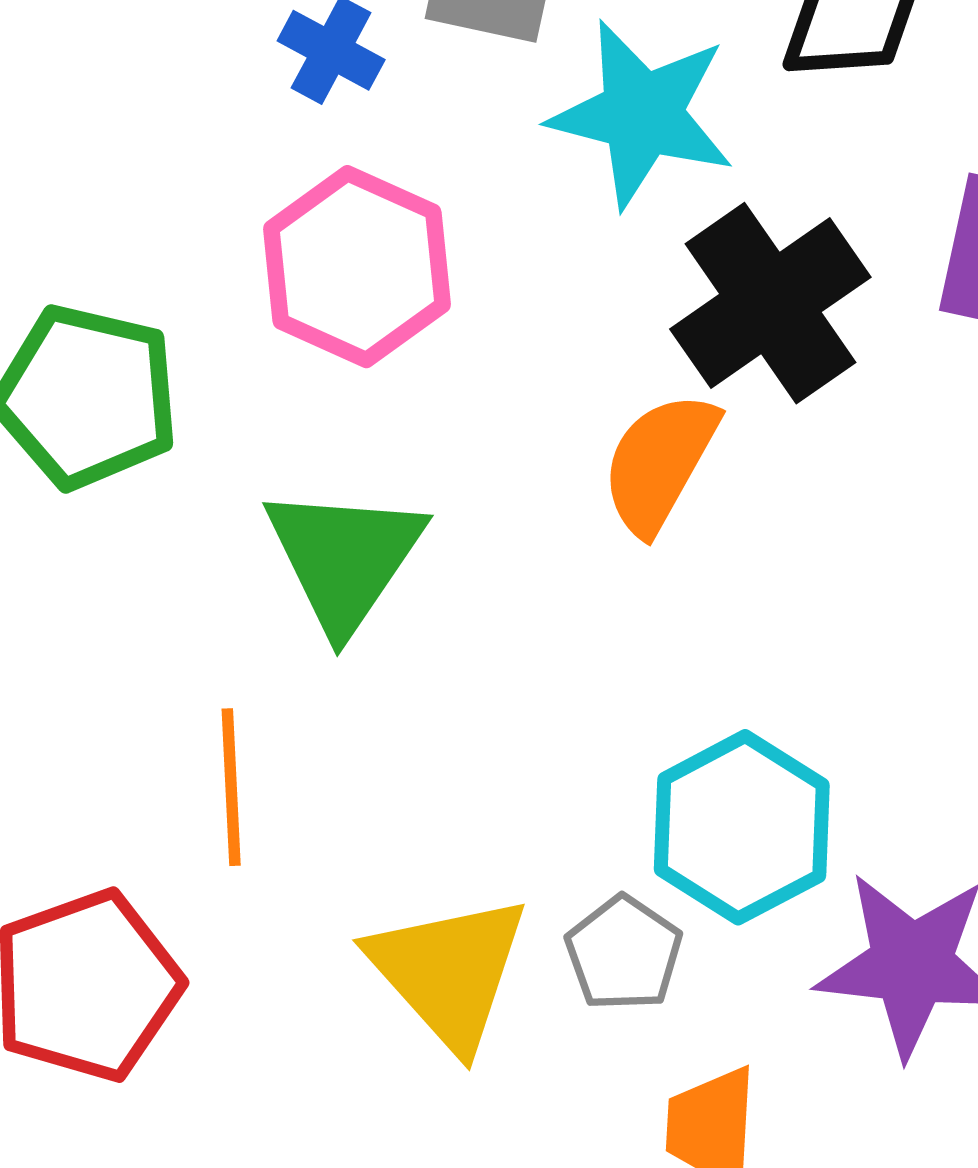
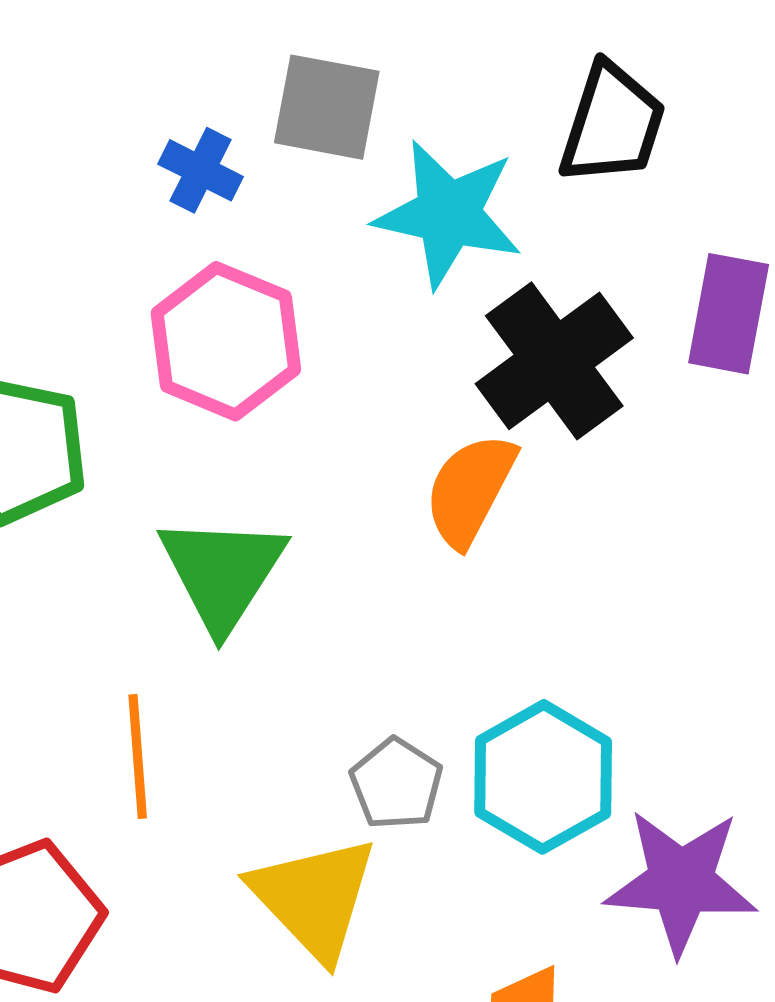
gray pentagon: (624, 953) -> (396, 784), moved

